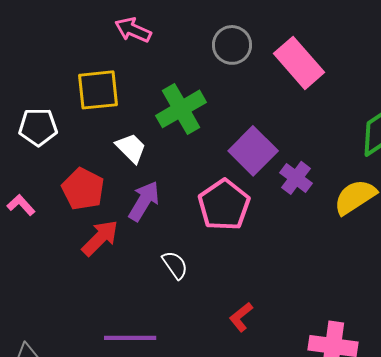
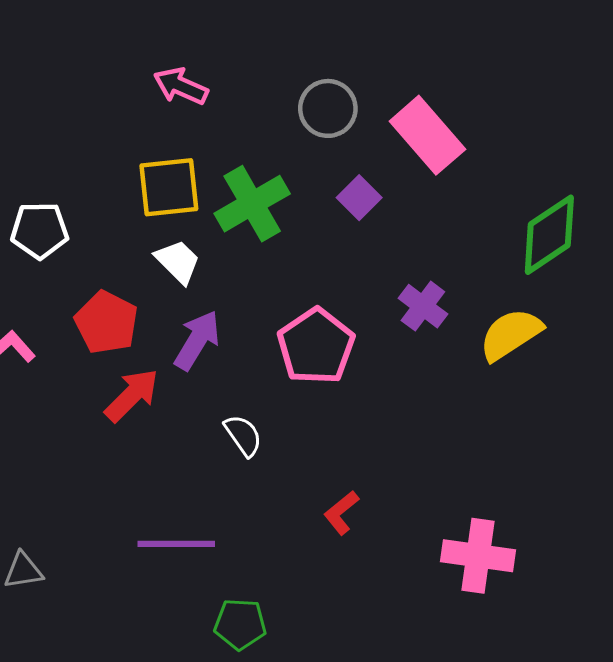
yellow square: (98, 90) -> (169, 187), moved
purple square: (253, 151) -> (359, 198), moved, size x0.6

